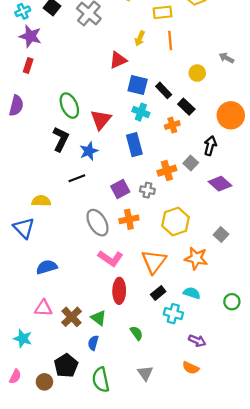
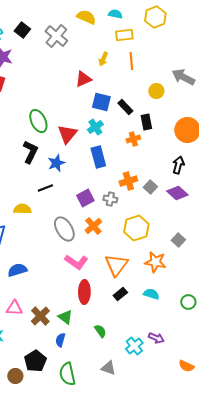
gray arrow: (226, 58) -> (183, 77), size x1.6
black rectangle: (186, 107) -> (146, 122), turned 35
cyan cross: (141, 112) -> (95, 127), moved, turned 35
black arrow: (210, 146) -> (178, 165), moved
gray square: (191, 163) -> (150, 187), moved
yellow semicircle: (41, 201) -> (22, 209), moved
orange cross: (129, 219) -> (93, 226), turned -30
cyan cross: (173, 314) -> (134, 346), moved, turned 36
orange semicircle: (191, 368) -> (186, 366), moved
gray triangle: (145, 373) -> (108, 368), turned -35

